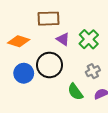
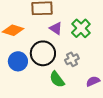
gray cross: (93, 71) -> (72, 59), moved
green semicircle: (75, 92) -> (57, 79), moved

